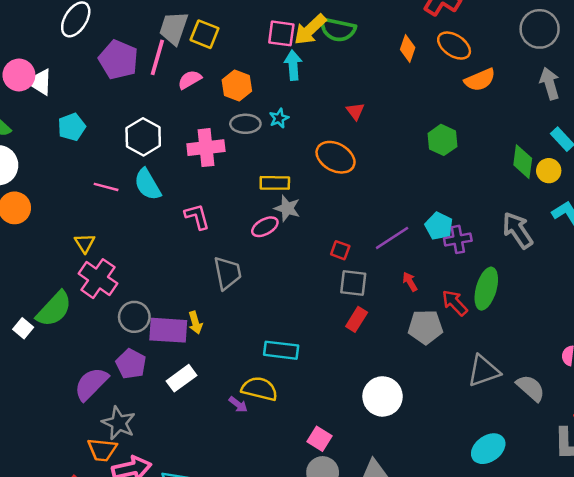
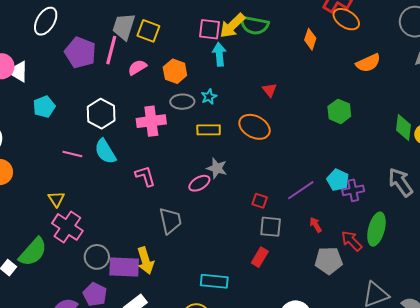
orange ellipse: (454, 46) -> (346, 19), moved
yellow rectangle: (275, 183) -> (209, 130), moved
red rectangle: (357, 319) -> (260, 257), moved
yellow arrow: (195, 323) -> (146, 261), size x1.5

